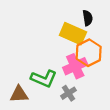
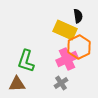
green L-shape: (44, 79) -> (26, 61), moved, turned 85

